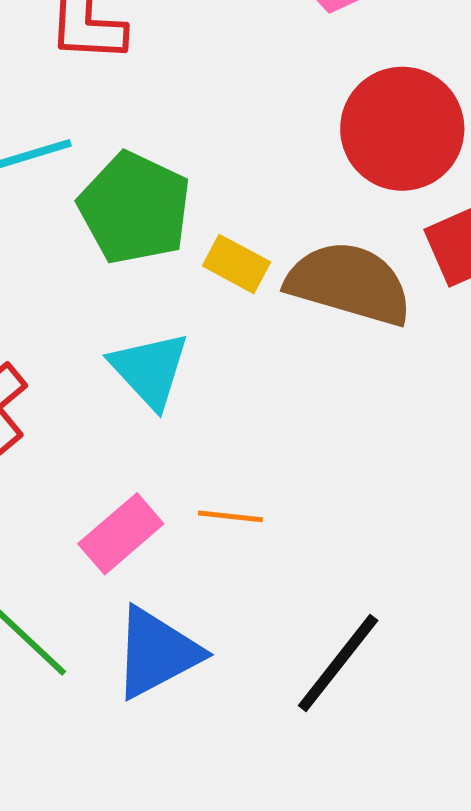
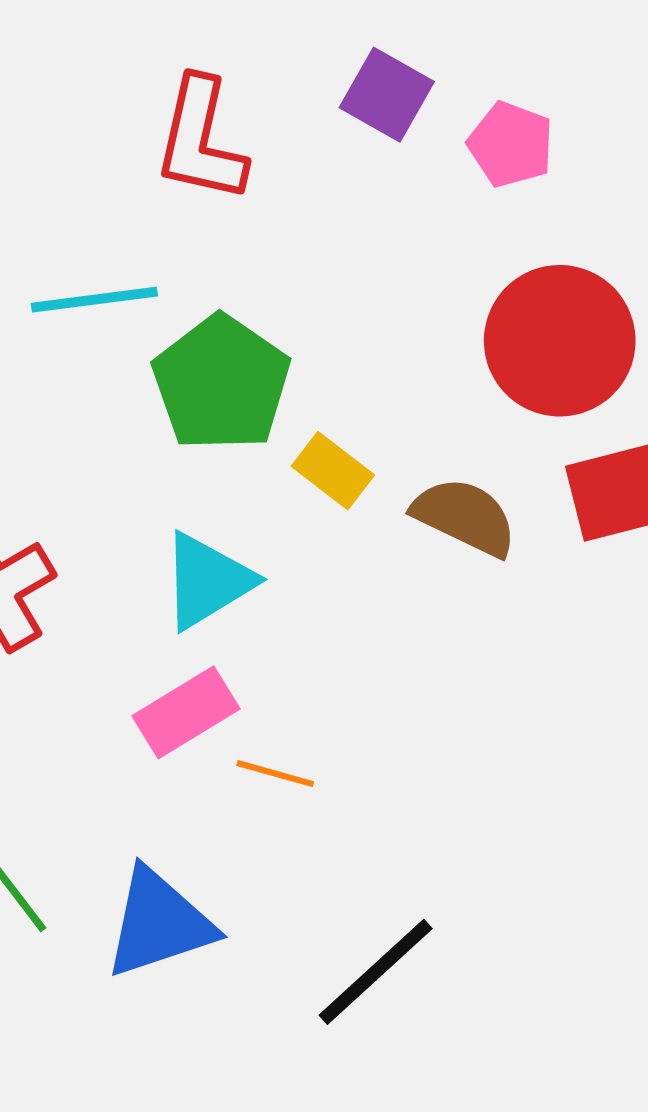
brown semicircle: (349, 283) -> (465, 517), size x0.7
cyan triangle: (150, 370) -> (207, 581), turned 32
pink rectangle: (121, 534) -> (186, 712), moved

